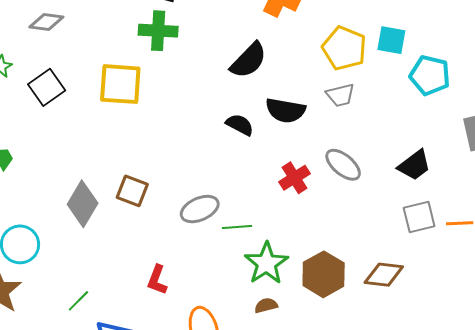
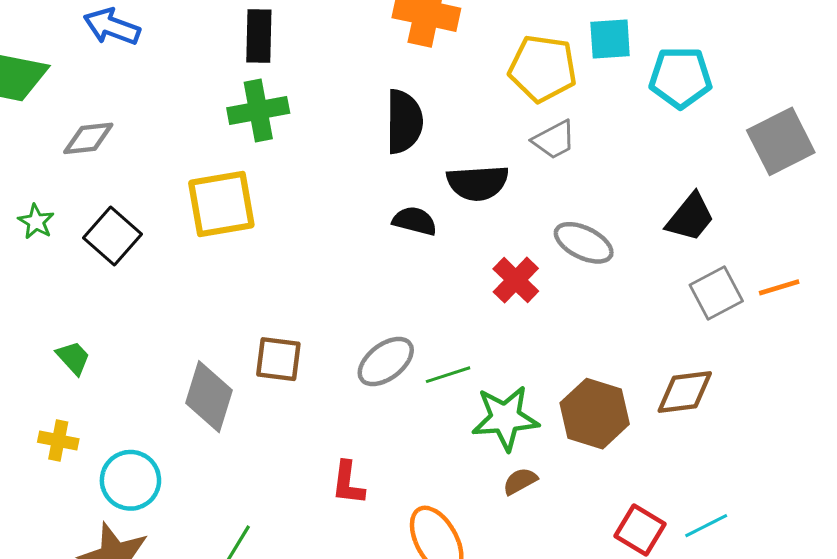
black semicircle: (249, 60) -> (404, 122), turned -30
green star: (266, 263) -> (505, 418), turned -30

